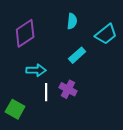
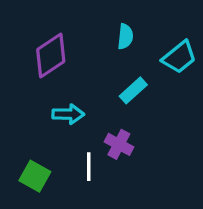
white line: (46, 92) -> (89, 167), moved

